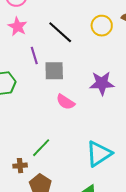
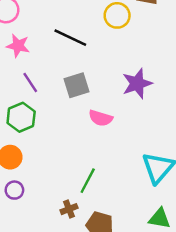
purple line: (34, 55) -> (30, 83), moved

